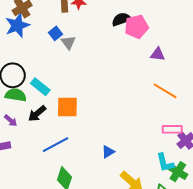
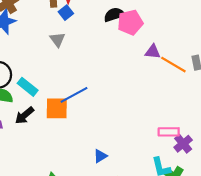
blue square: (56, 33) -> (66, 13), moved
orange line: (165, 91) -> (173, 65), moved
blue line: (56, 145) -> (74, 95), moved

